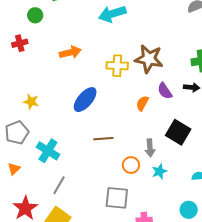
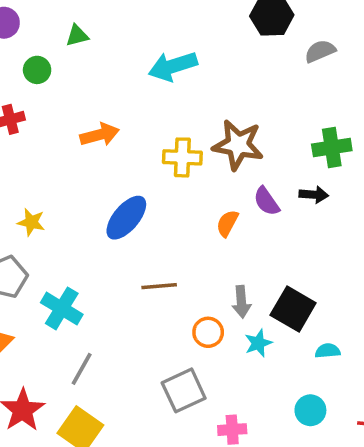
black square: (178, 132) -> (293, 309), moved
gray square: (117, 198) -> (184, 390), turned -30

